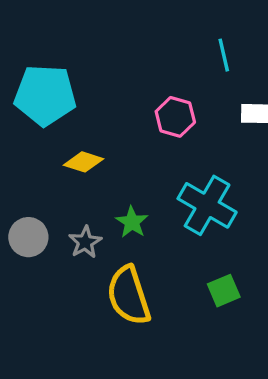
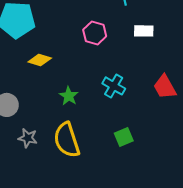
cyan cross: (207, 205) -> (114, 86), size x0.7
gray star: (85, 242) -> (28, 138), moved, turned -30

